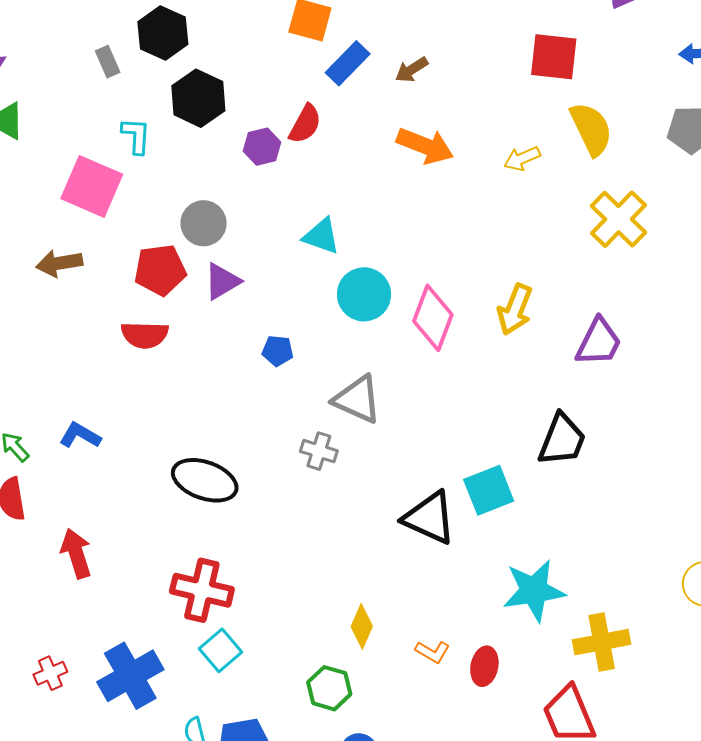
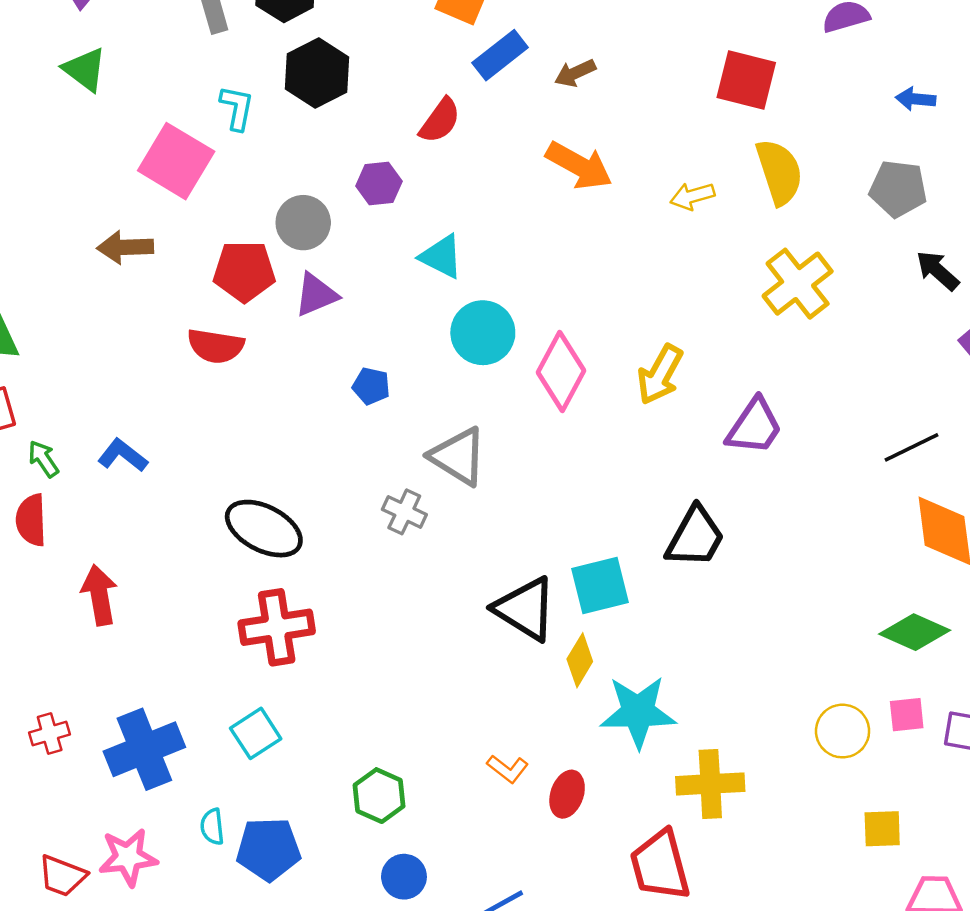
purple hexagon: (262, 147) -> (379, 184), moved
red cross: (202, 590) -> (277, 627), moved, turned -30
yellow diamond: (362, 626) -> (580, 660), moved

